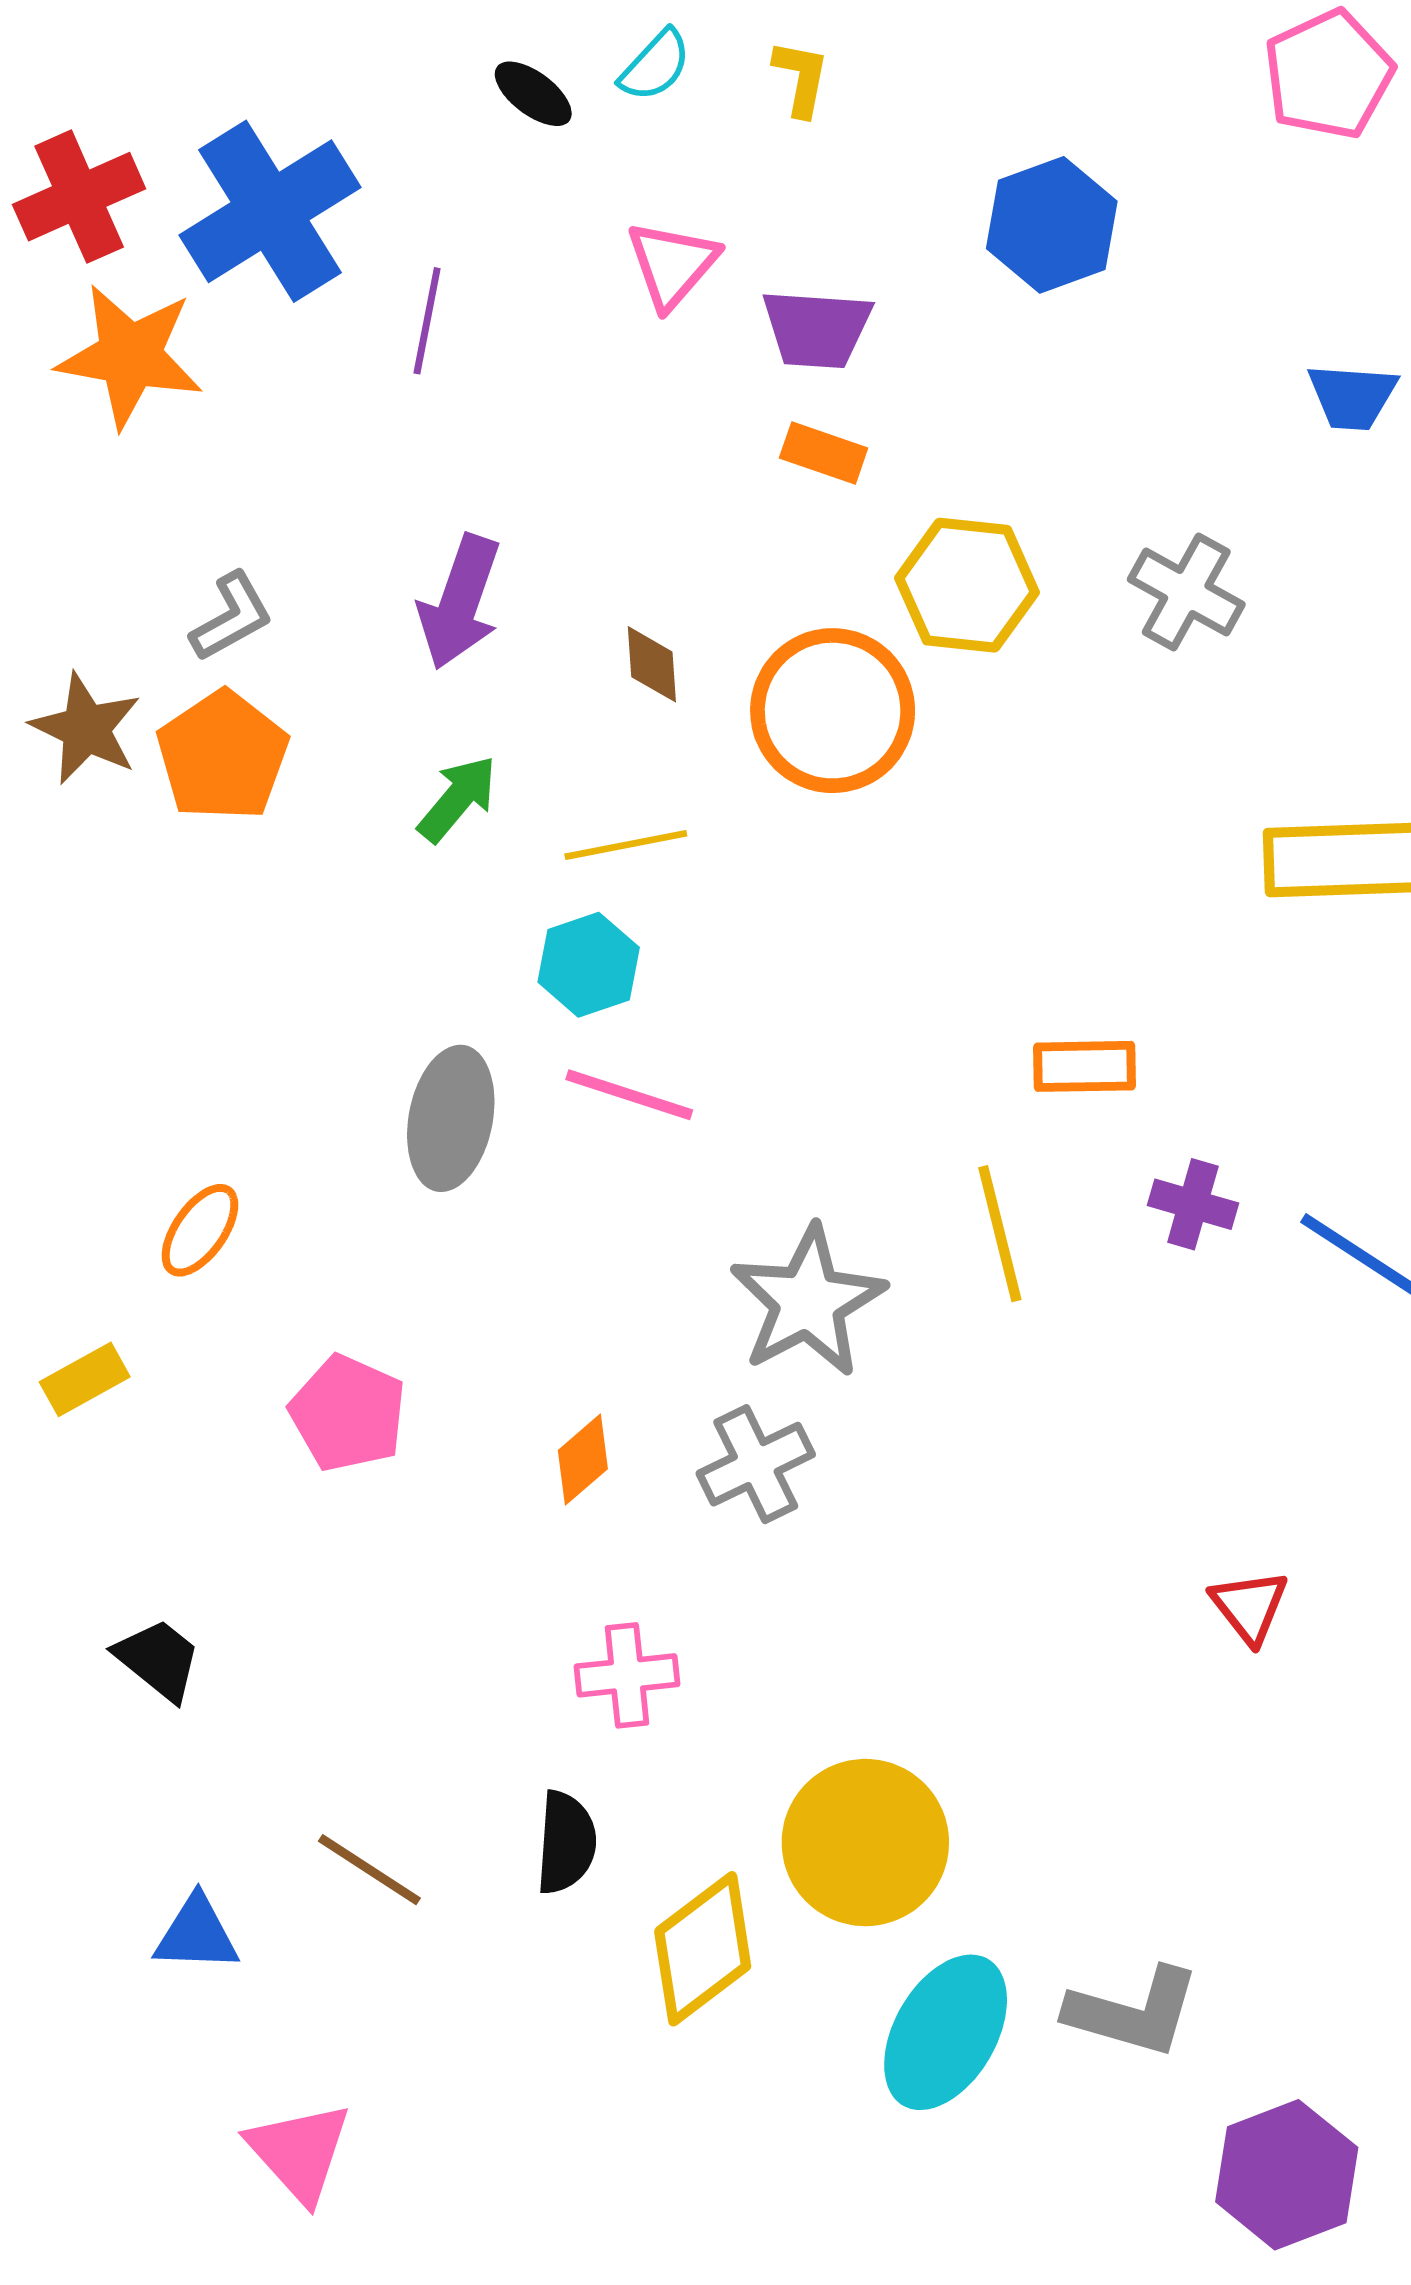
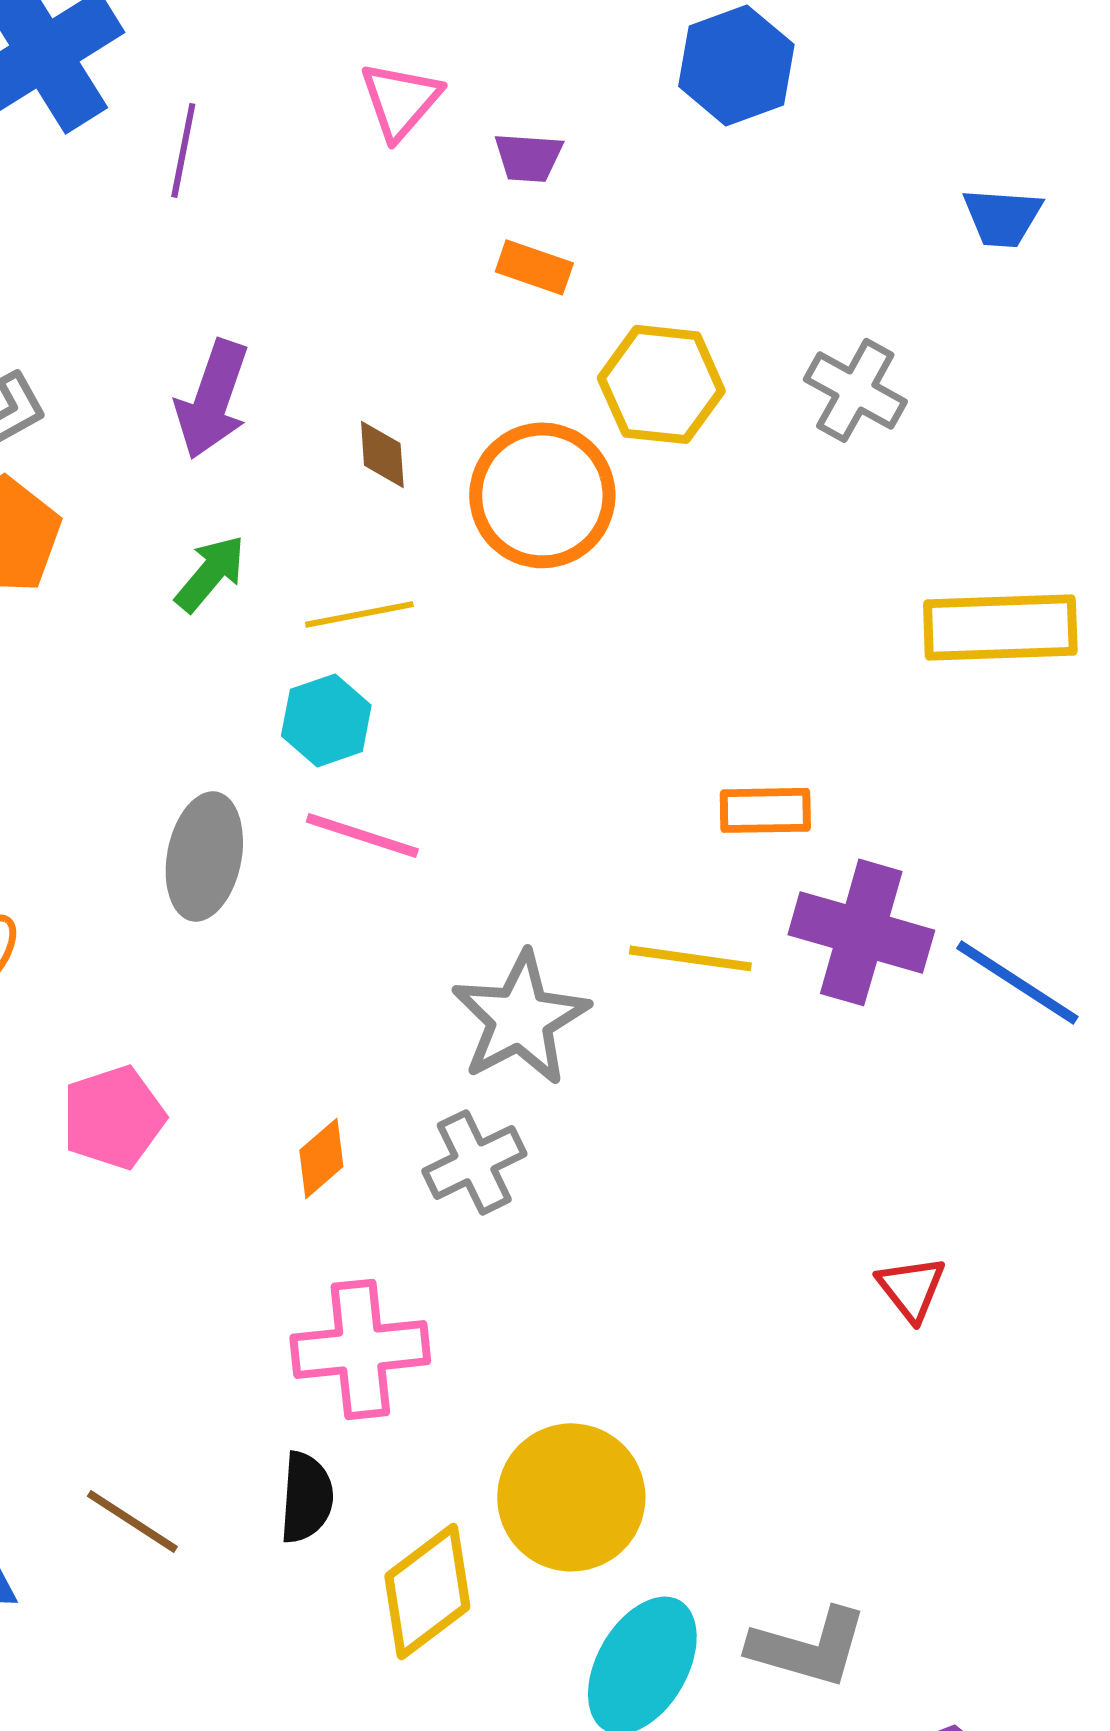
purple trapezoid: (817, 329) -> (528, 157), size x0.7
purple cross: (1193, 1204) -> (861, 932), size x1.8
yellow line: (1000, 1234) -> (690, 958), turned -68
pink pentagon: (348, 1413) -> (113, 1117), turned 30
pink cross: (627, 1675) -> (360, 1349), size x1.5

